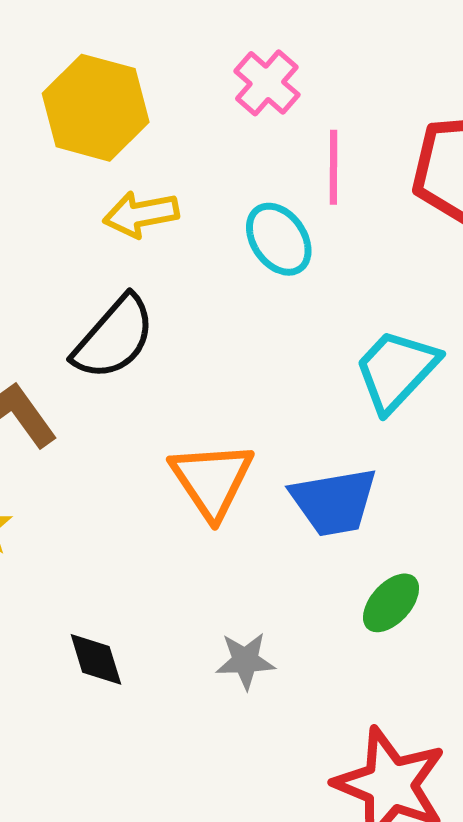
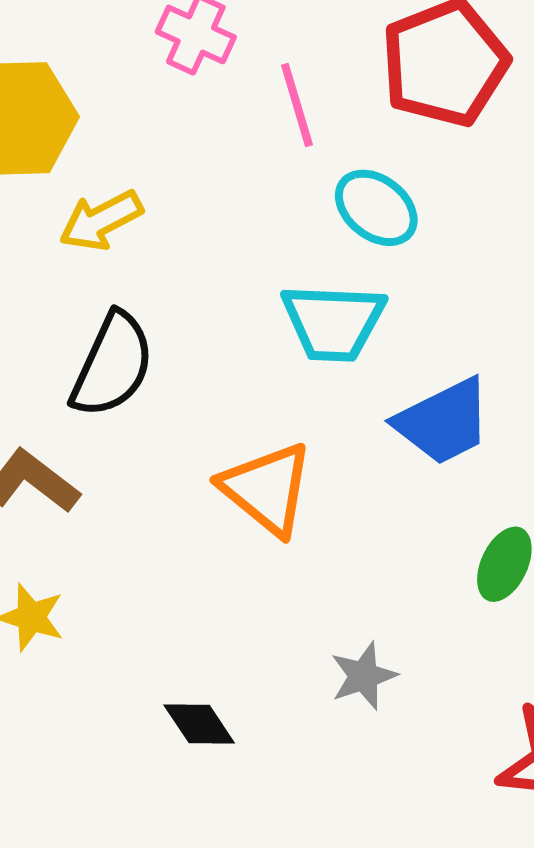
cyan ellipse: (279, 239) -> (376, 208), moved
cyan trapezoid: (396, 370) -> (333, 322), moved, turned -114
blue trapezoid: (334, 502) -> (443, 422), moved

